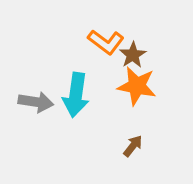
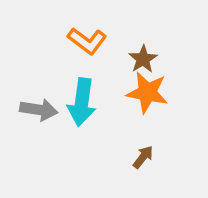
orange L-shape: (106, 42) -> (87, 41), moved

